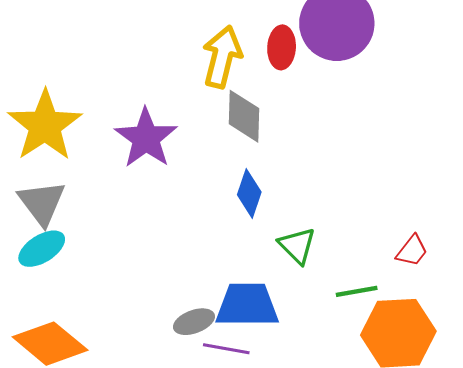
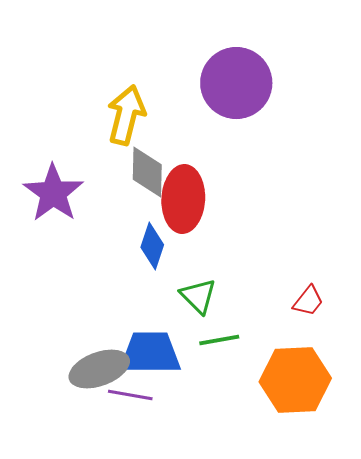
red ellipse: (282, 47) -> (183, 199), moved, size x1.6
green line: (357, 291) -> (219, 340), moved
gray ellipse: (194, 322) -> (99, 369), size x1.5

